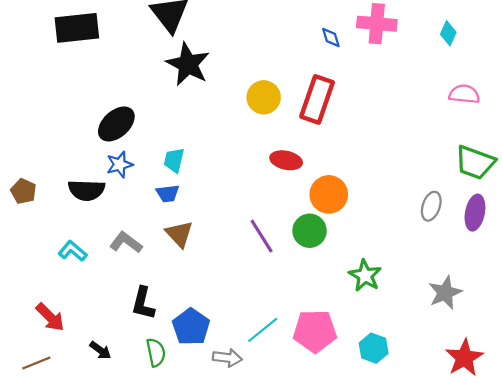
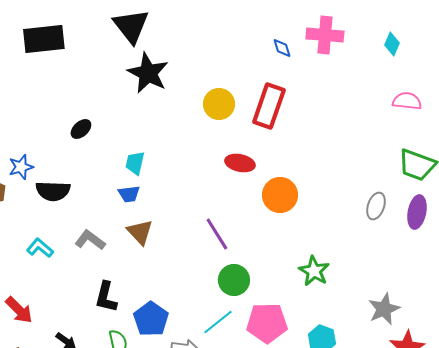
black ellipse: (116, 124) -> (81, 129), size x0.6
blue star: (120, 165) -> (21, 167), moved
green circle: (310, 231) -> (234, 280), moved
gray star: (445, 293) -> (384, 309), moved

